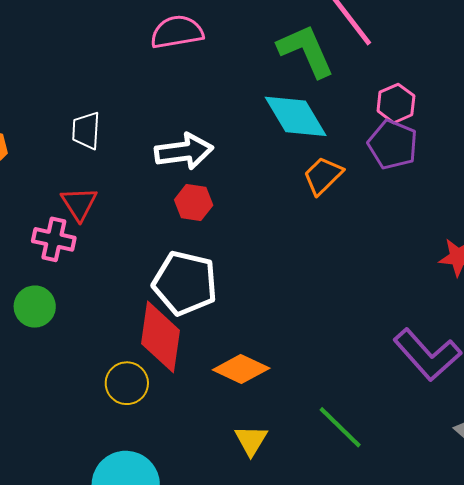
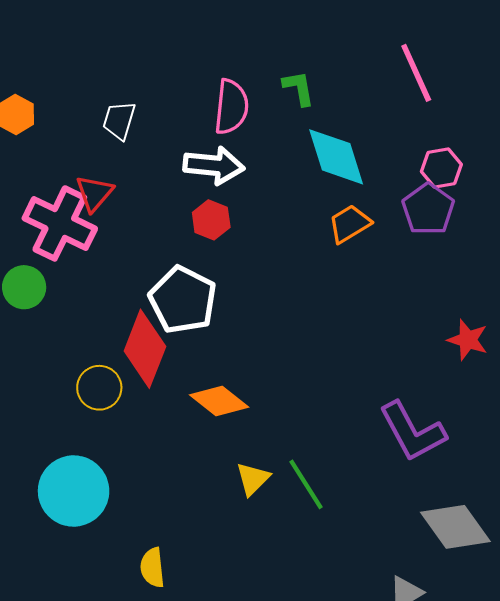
pink semicircle: (177, 32) -> (231, 107), moved, turned 92
green L-shape: (306, 51) -> (299, 88), moved, size x0.6
pink cross: (54, 239) -> (60, 223), size x1.6
yellow triangle: (251, 440) -> (253, 479), moved

